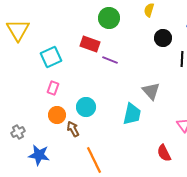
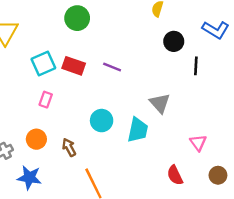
green circle: (109, 18) -> (77, 18), moved
red rectangle: (90, 44) -> (74, 66), moved
cyan circle: (86, 107) -> (102, 121), moved
orange circle: (57, 115) -> (36, 139), moved

